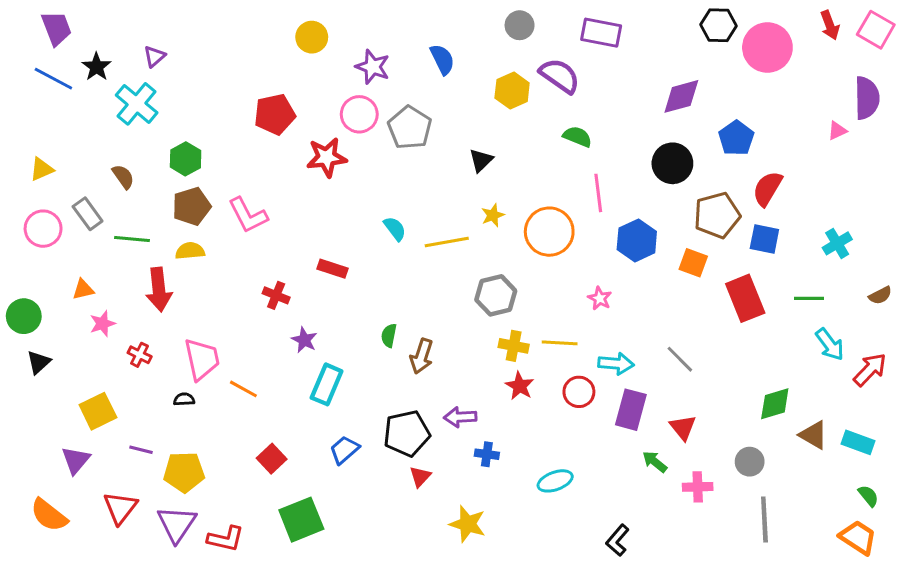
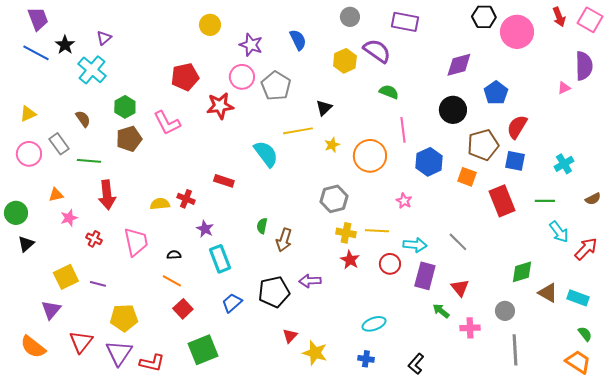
pink L-shape: (248, 215) -> (167, 123), moved
cyan semicircle: (395, 229) -> (266, 154), size x1.6
yellow line: (447, 242) -> (298, 131), moved
yellow semicircle: (190, 251) -> (160, 204), moved
cyan rectangle: (327, 384) -> (220, 259), turned -44
orange line: (243, 389) -> (172, 281), moved
black semicircle: (184, 399) -> (174, 255), moved
purple line: (141, 450) -> (98, 284), moved
blue cross: (487, 454) -> (366, 359), moved
red triangle: (420, 476) -> (290, 336), moved

